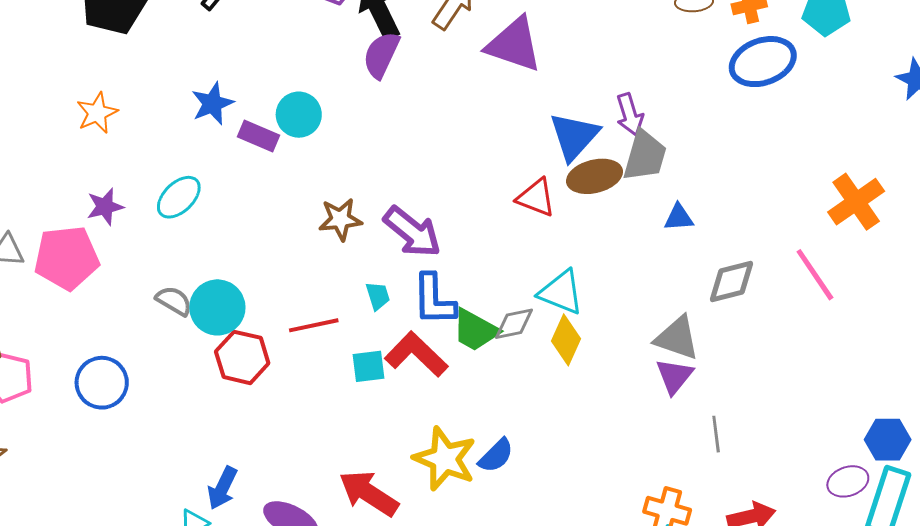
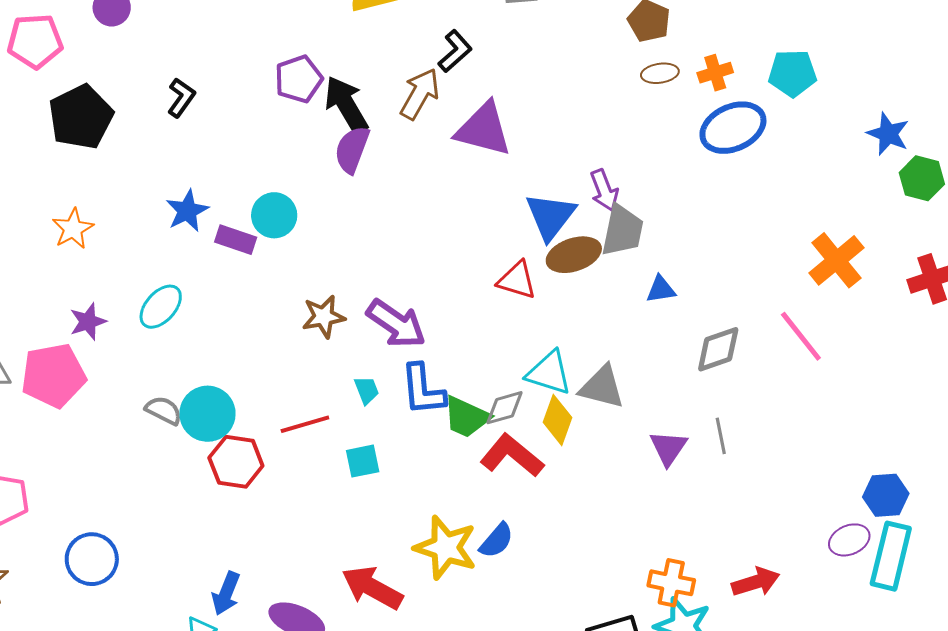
gray triangle: (677, 338) -> (602, 387), moved
red L-shape: (416, 354) -> (512, 456), moved
blue circle: (102, 383) -> (92, 559), moved
gray line: (716, 434) -> (721, 436), moved

